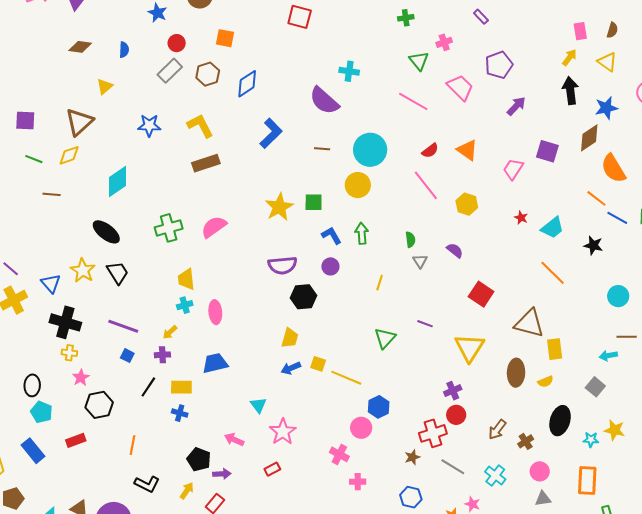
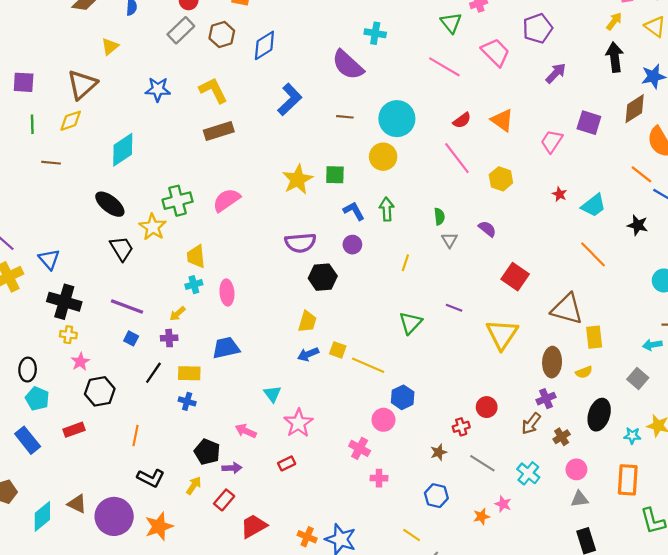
green line: (34, 159) -> (32, 124), turned 66
yellow star: (83, 270) -> (153, 227), moved
purple cross: (453, 391) -> (546, 399), moved
red cross: (433, 433) -> (461, 427), size x0.6

